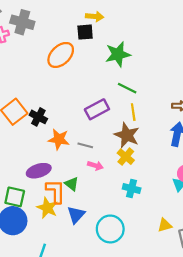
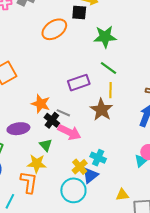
black cross: (38, 117) -> (52, 120), moved
yellow cross: (126, 157) -> (80, 167), moved
pink arrow: (95, 166) -> (69, 132), size x1.6
orange L-shape: (56, 191) -> (29, 182), moved
yellow star: (47, 208) -> (37, 164), moved, turned -30
blue triangle: (76, 215) -> (90, 175), moved

